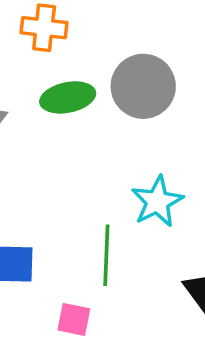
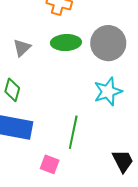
cyan star: (157, 202) -> (108, 91), moved

